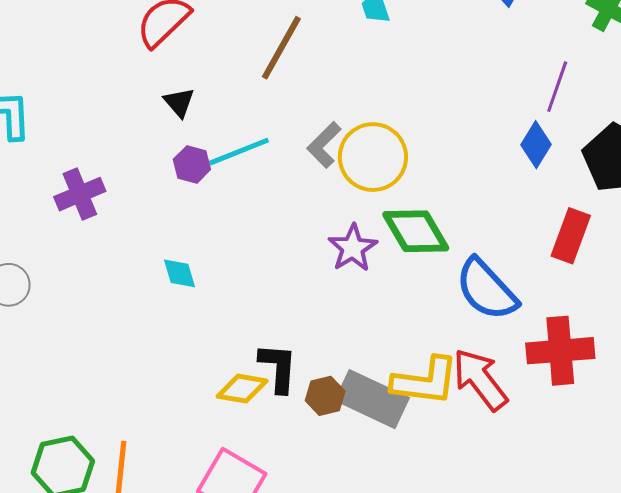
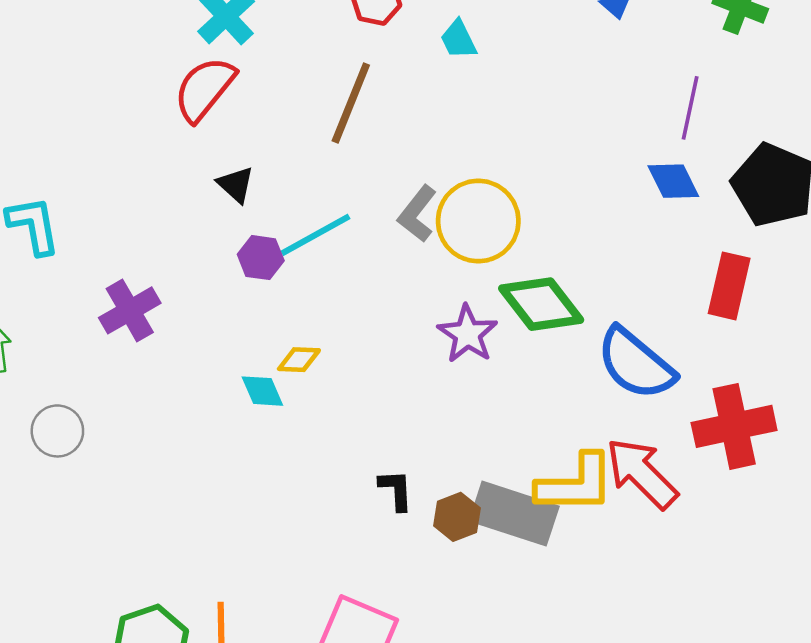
blue diamond: (536, 145) -> (673, 181), turned -51
black L-shape: (278, 368) -> (396, 490), size x0.7
yellow diamond: (242, 389) -> (299, 360), moved, size x0.7

